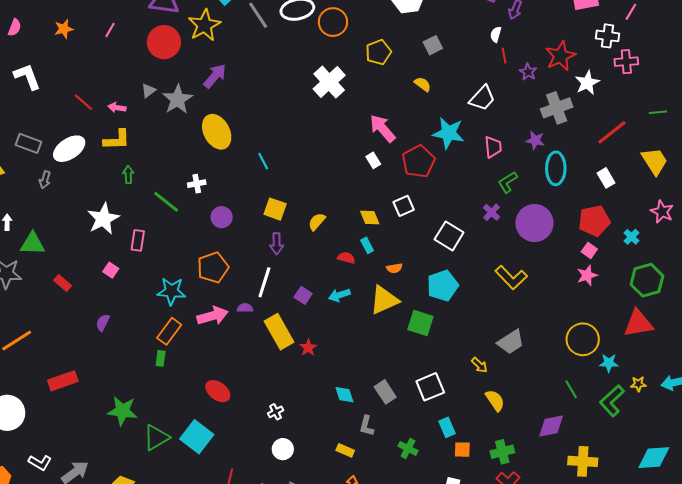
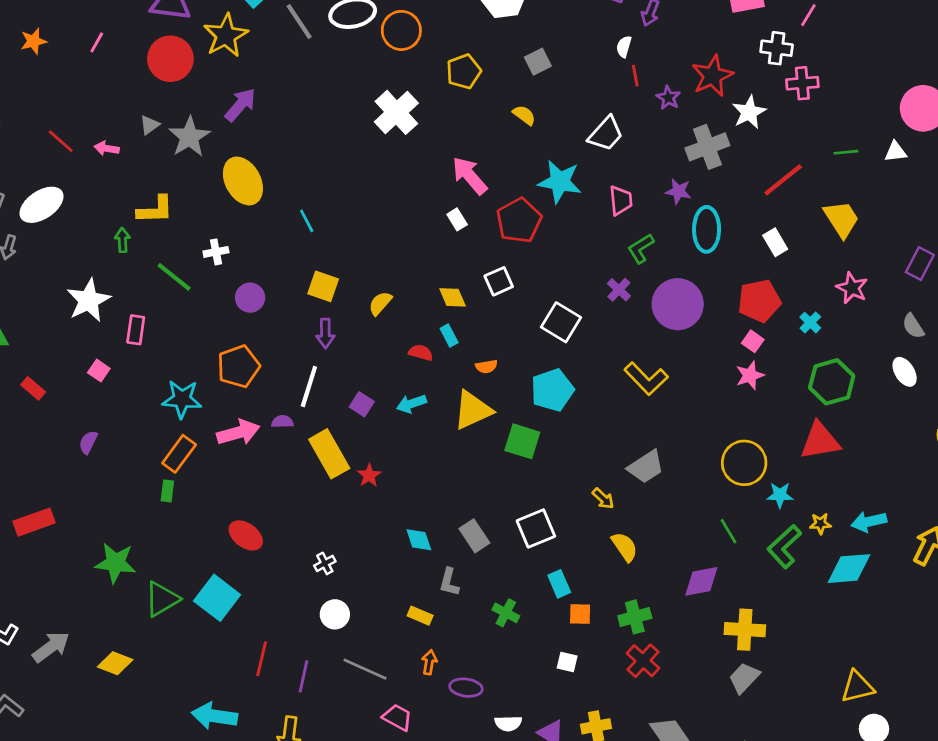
yellow L-shape: (117, 140) -> (155, 210), moved
cyan diamond: (654, 458) -> (849, 569), moved

